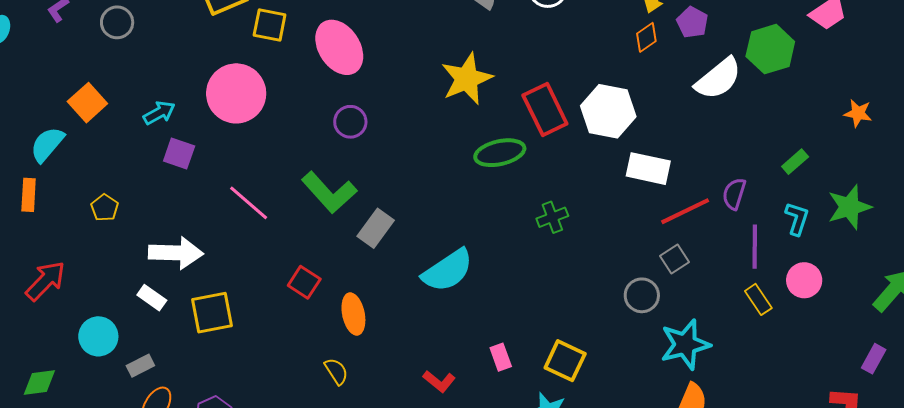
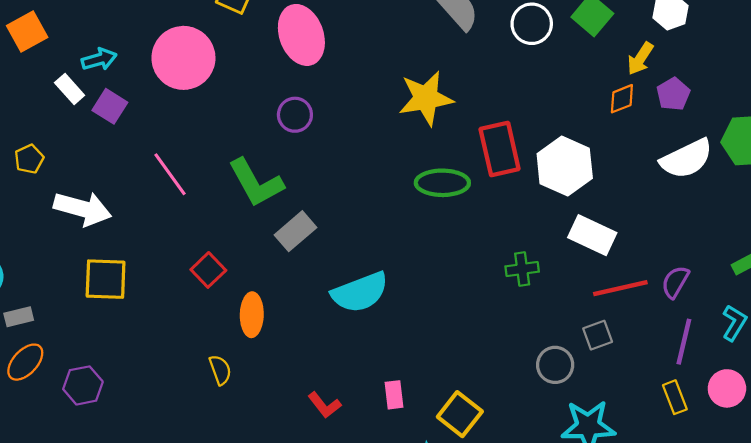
yellow pentagon: (105, 208) -> (29, 159), moved
green cross: (552, 217) -> (522, 269), moved
white rectangle: (152, 298) -> (70, 89), moved

